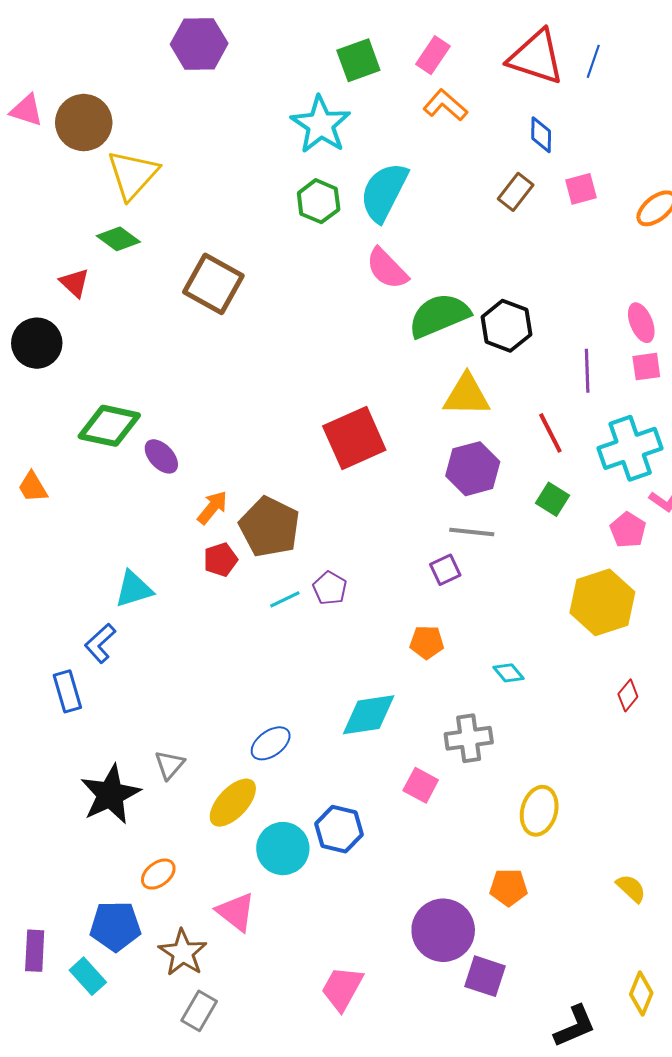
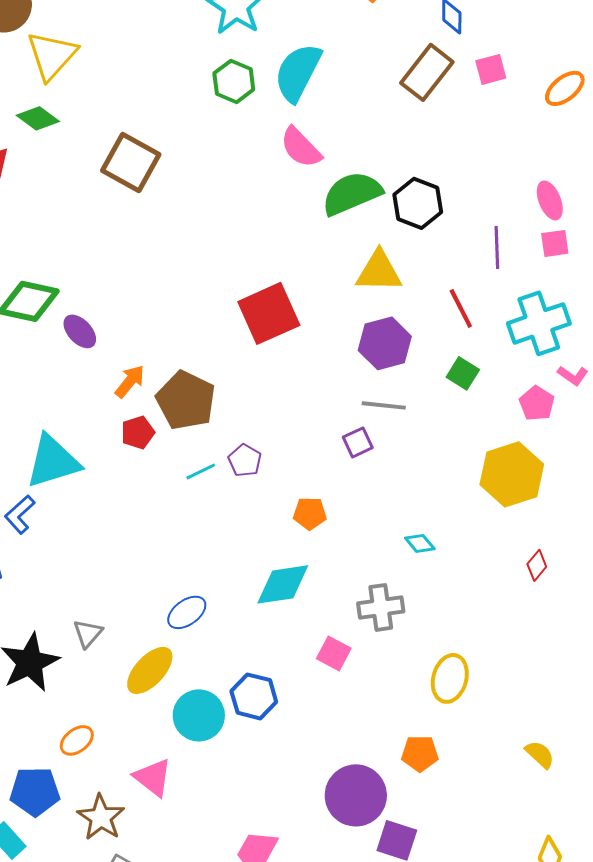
brown rectangle: (516, 192) -> (427, 72), size x1.5
cyan triangle: (134, 589) -> (53, 461), size x1.5
orange pentagon: (427, 642) -> (310, 513), moved

